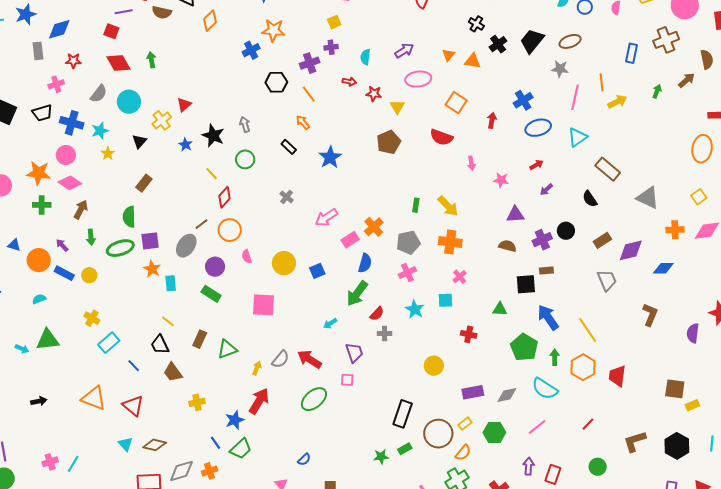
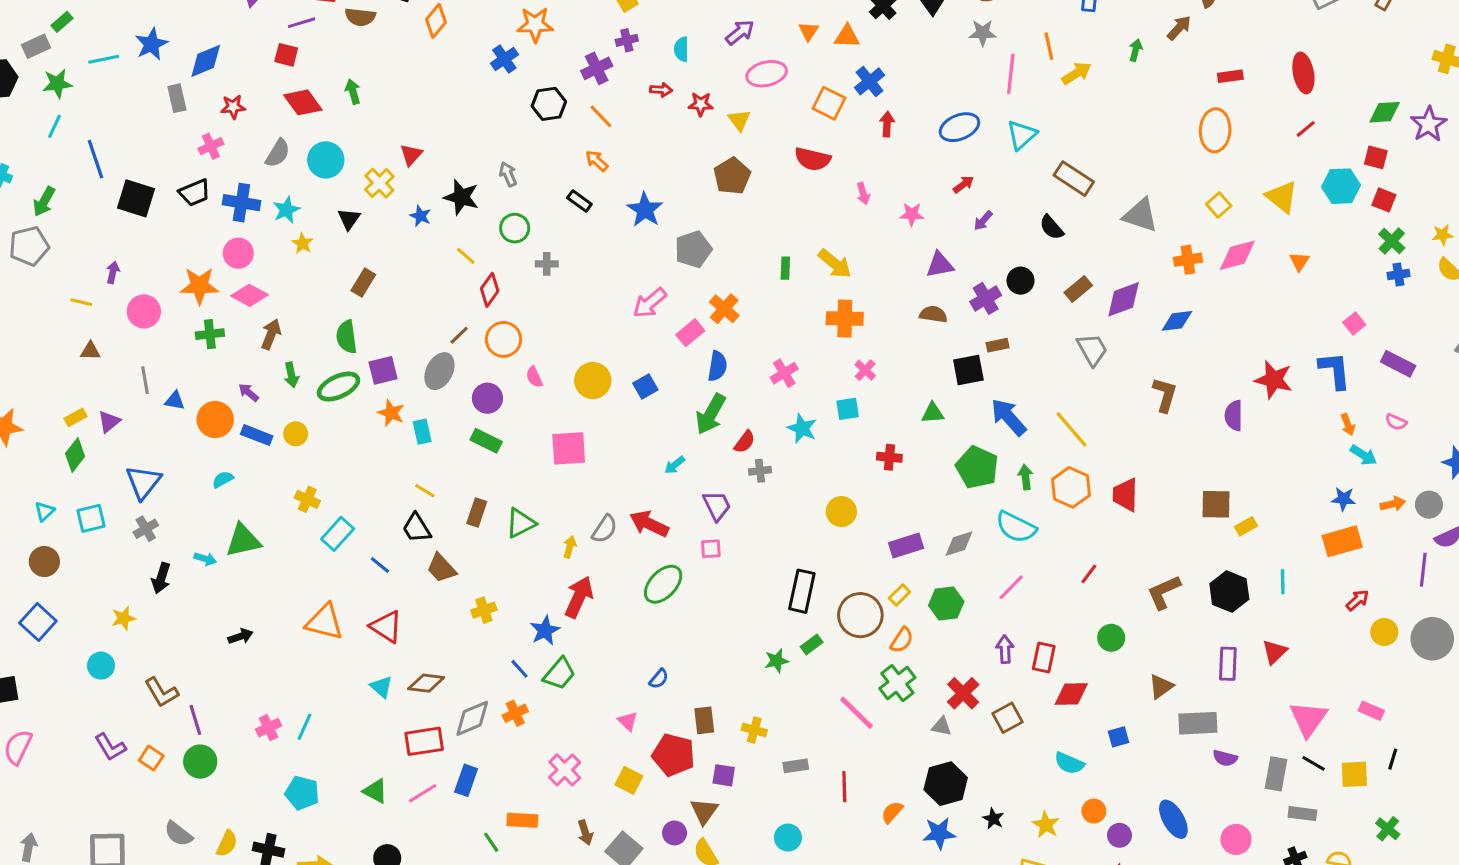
blue cross: (523, 100) -> (869, 81), moved
gray cross: (287, 197) -> (547, 264), moved, turned -32
gray pentagon: (408, 243) -> (693, 249), moved

